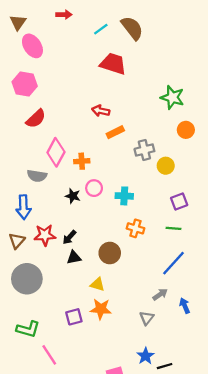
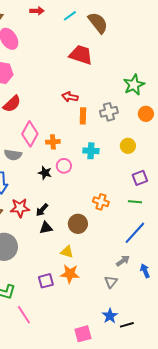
cyan line: (101, 29) -> (70, 16), moved
green star: (172, 97) -> (134, 85), turned 30
orange rectangle: (115, 132) -> (83, 116), turned -63
gray cross: (144, 150) -> (109, 112), moved
cyan cross: (124, 196) -> (91, 151), moved

